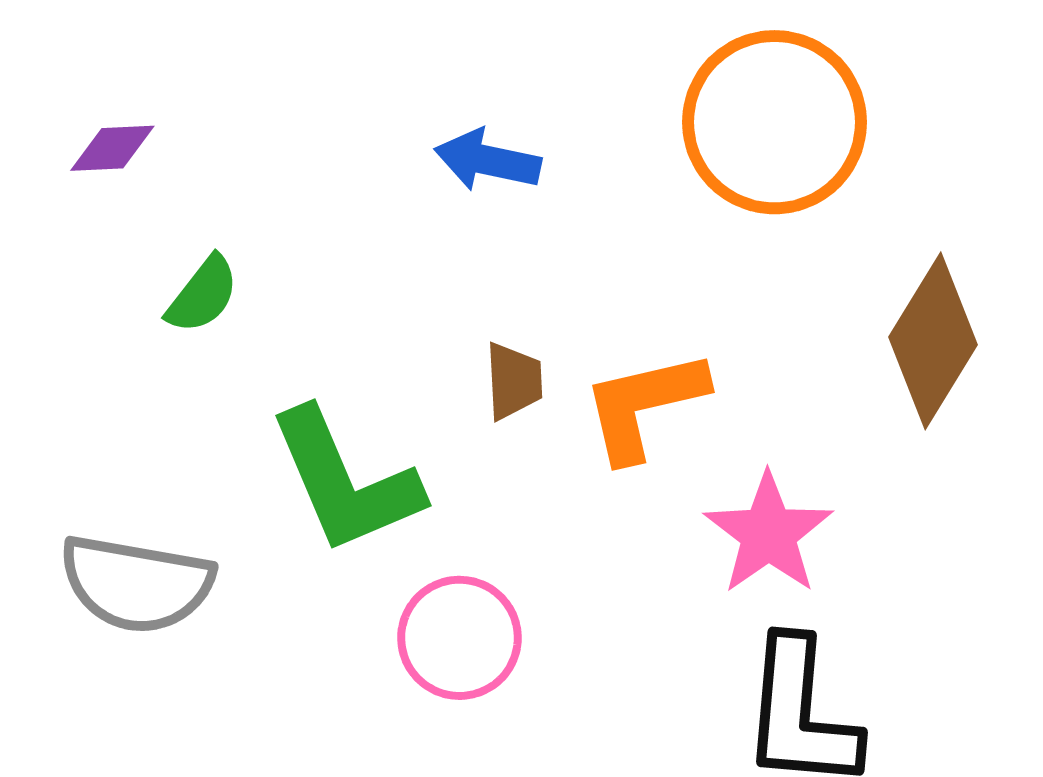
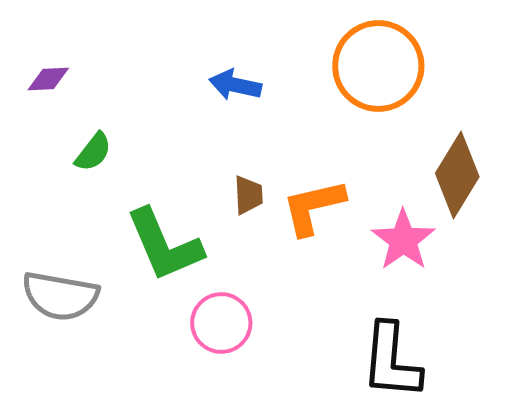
pink star: (768, 534) -> (403, 240), moved

